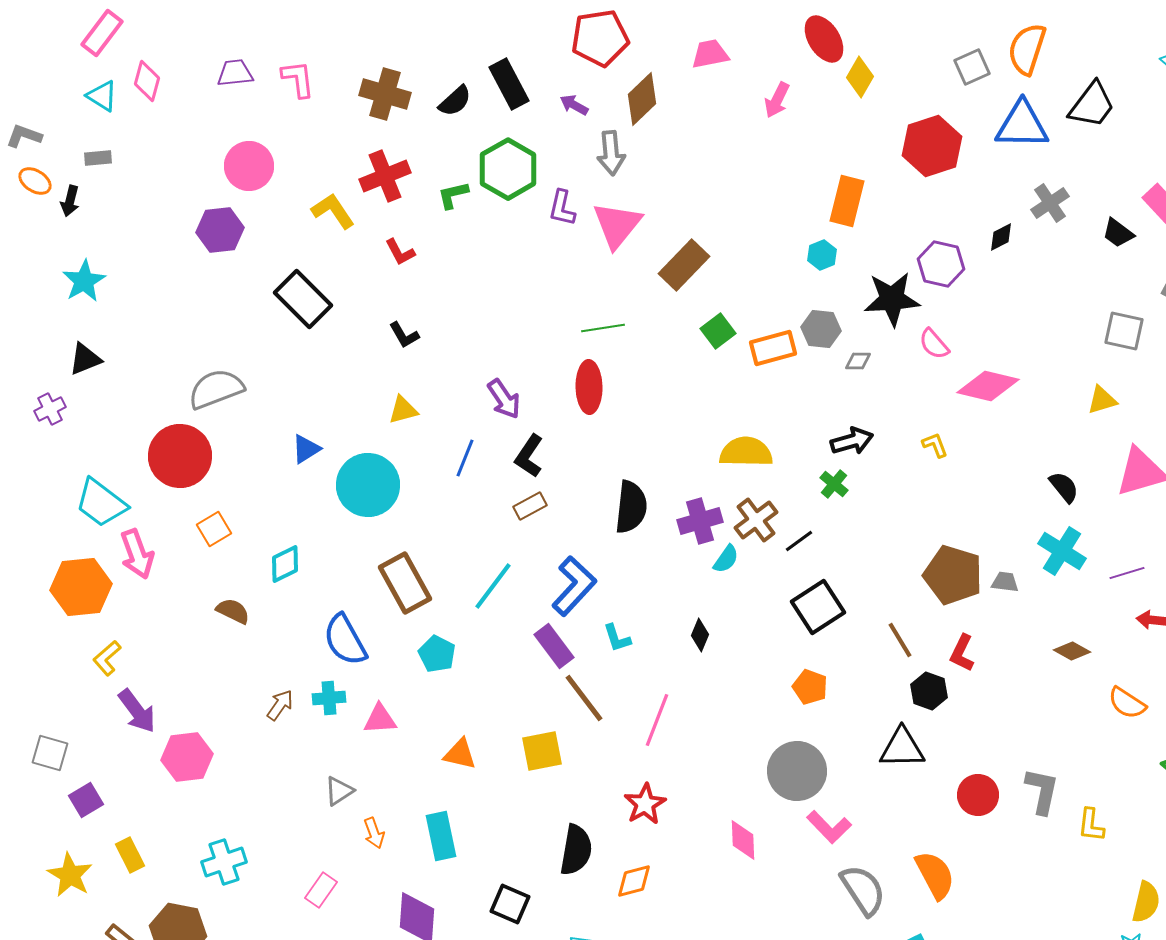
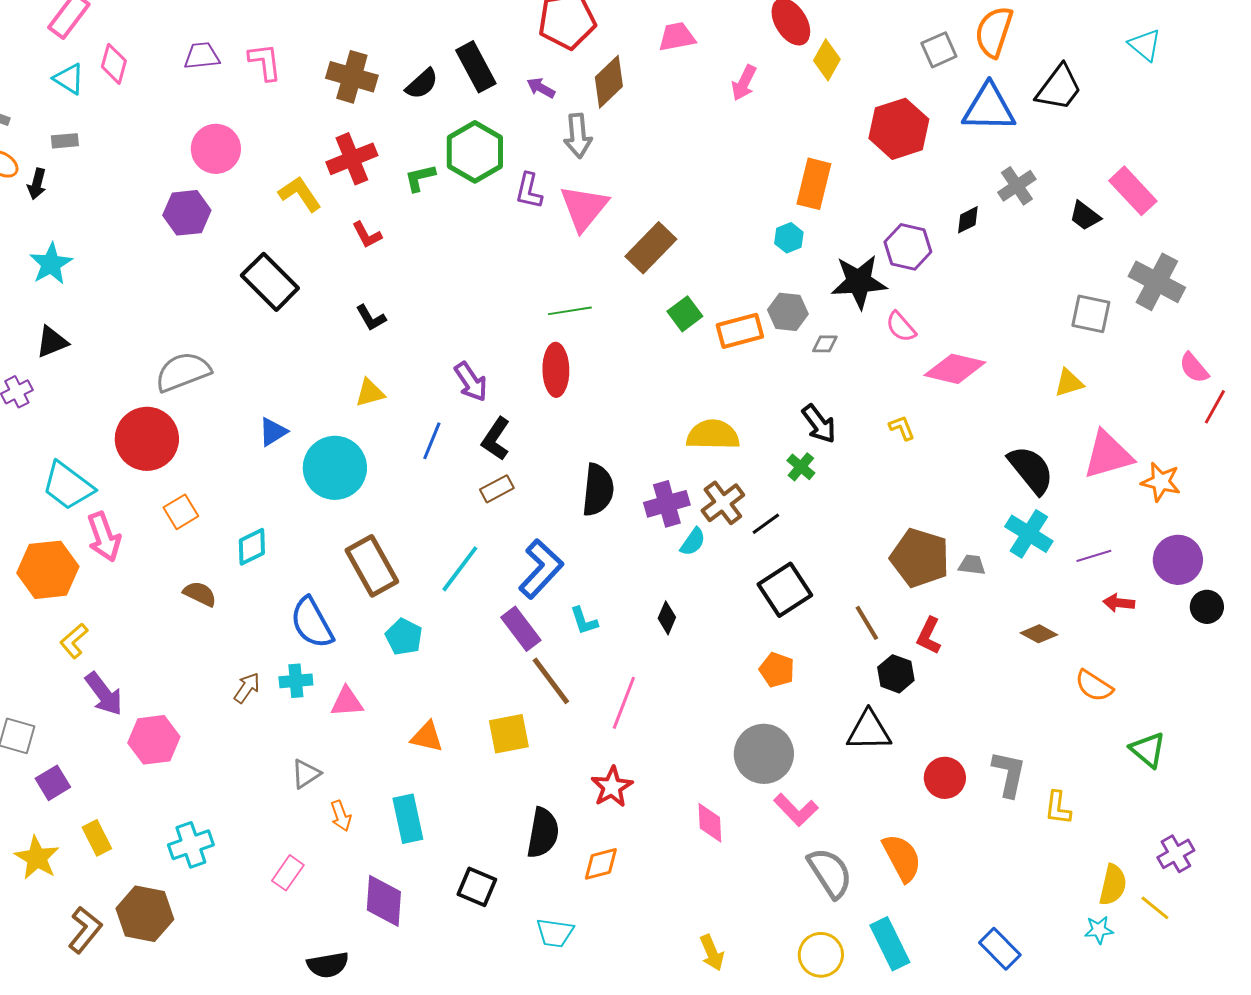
black arrow: (852, 441) -> (819, 424), turned 69
black semicircle: (1064, 487) -> (1031, 470), size x1.6

